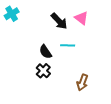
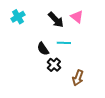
cyan cross: (12, 14) -> (18, 17), moved
black cross: (43, 71) -> (54, 65), moved

